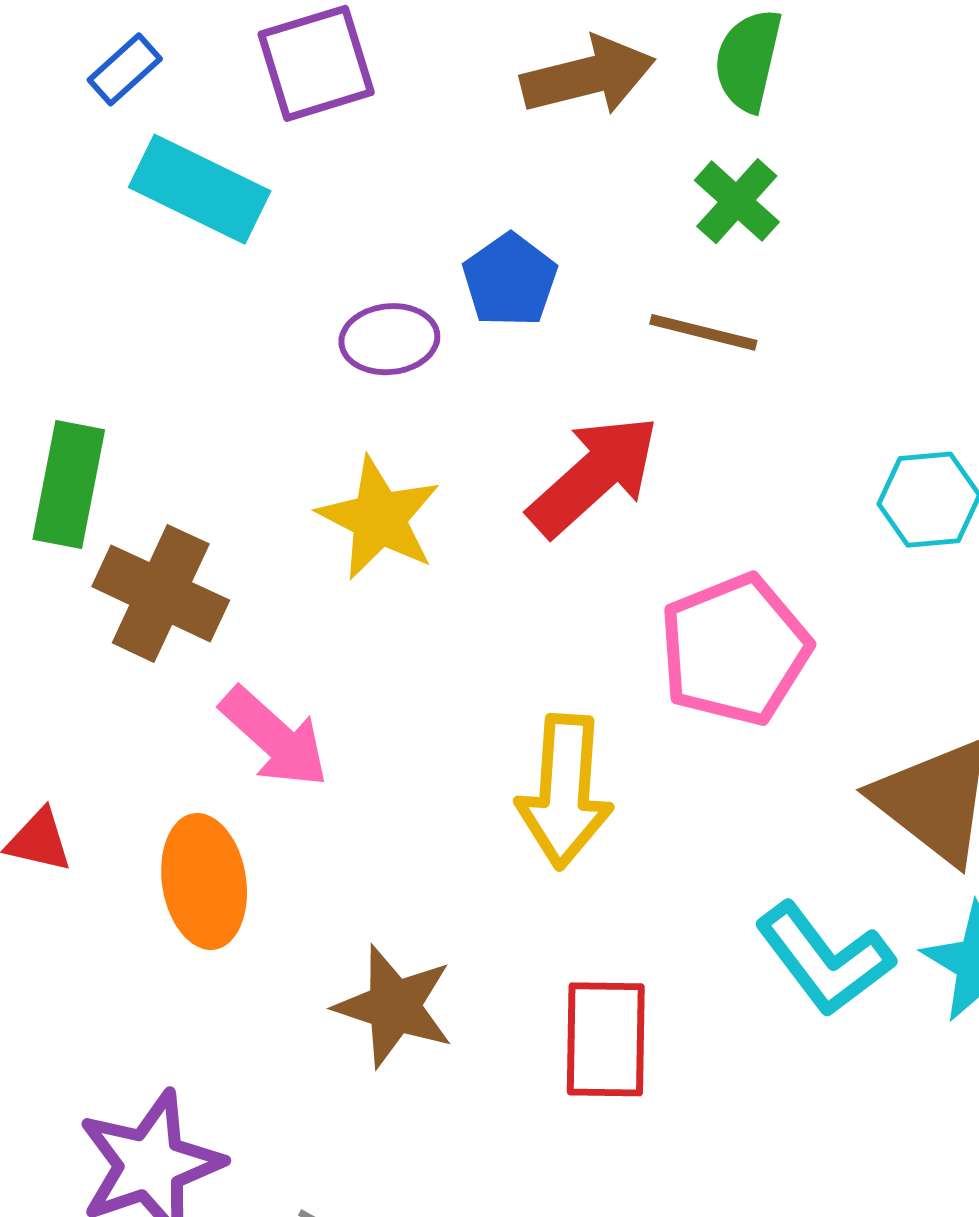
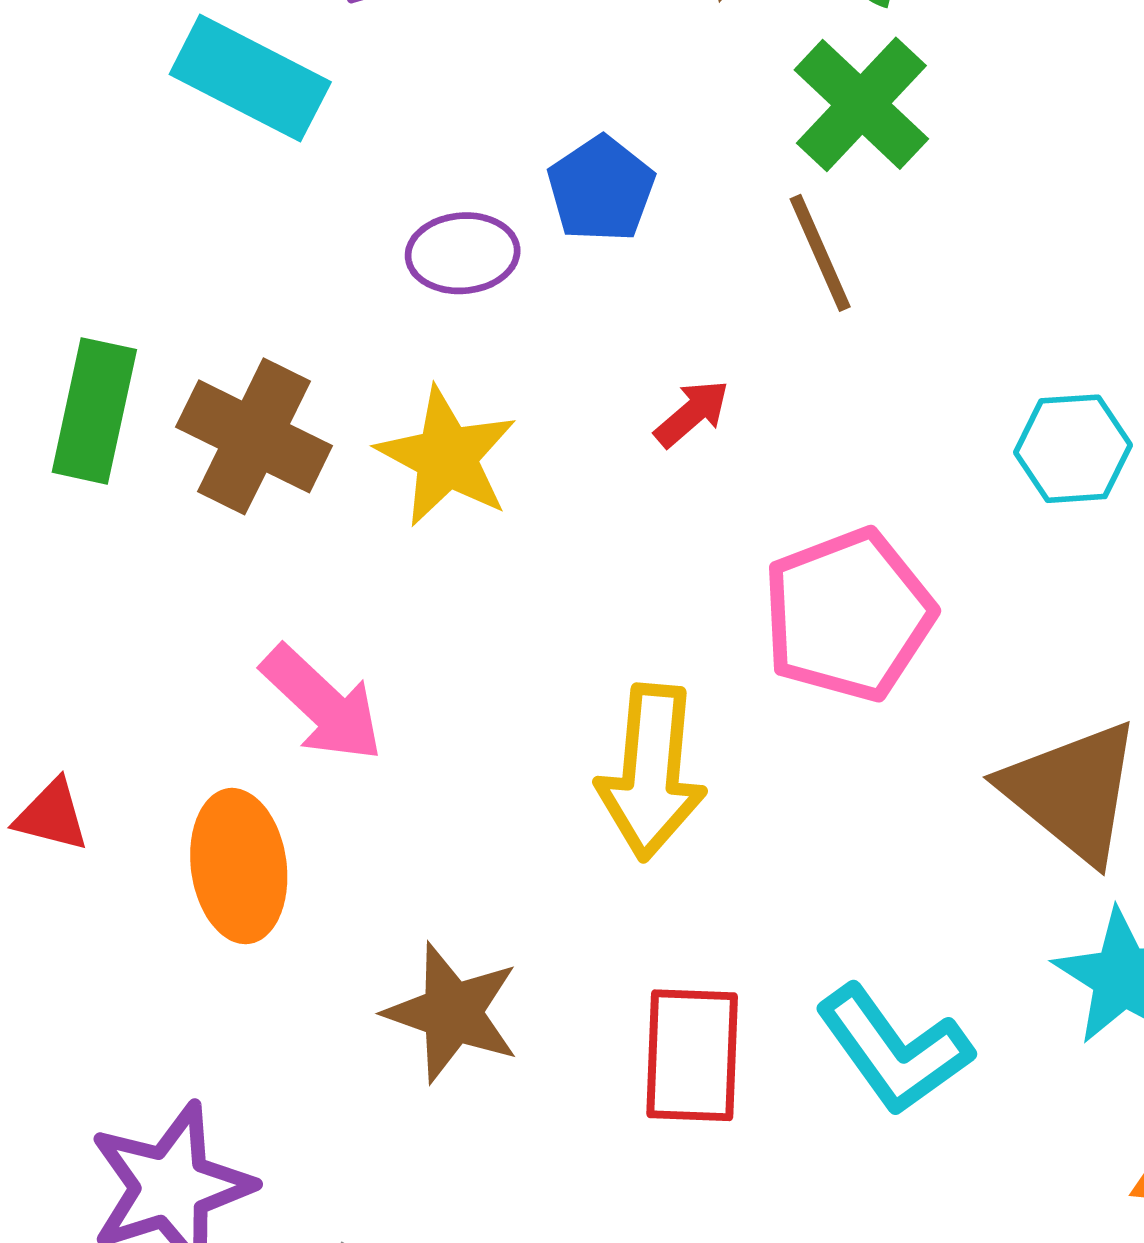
green cross: (737, 201) -> (861, 104), size x1.4
brown line: (703, 332) -> (820, 253), turned 51
red arrow: (594, 476) -> (692, 413), size x0.5
brown cross: (161, 593) -> (254, 436), moved
cyan L-shape: (825, 959) -> (894, 1050), moved

